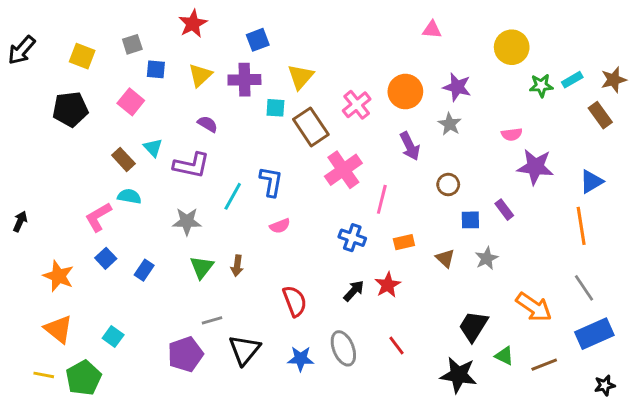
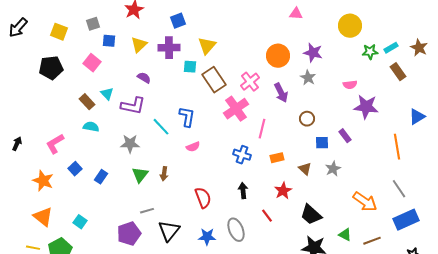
brown star: (614, 80) -> (419, 48), turned -30
pink cross: (357, 105) -> (250, 82), moved
brown rectangle: (600, 115) -> (398, 72), moved
blue triangle: (591, 182) -> (417, 117), moved
cyan line: (233, 196) -> (161, 127), turned -72
pink L-shape: (98, 217) -> (55, 144), moved
red star: (388, 285) -> (283, 191), moved
black arrow: (354, 291) -> (243, 191), turned -49
black trapezoid: (473, 326) -> (311, 215), moved, turned -80
red line: (397, 345) -> (267, 216), moved

